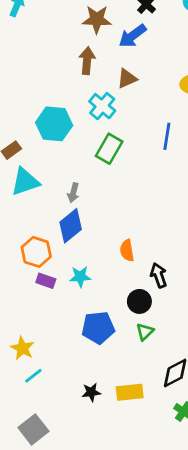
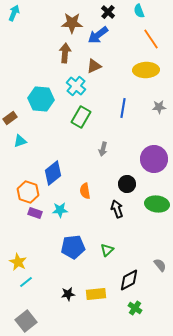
cyan triangle: (25, 182) -> (20, 141), size x0.6
gray arrow: (73, 193) -> (103, 149), moved
orange semicircle: (127, 251) -> (85, 191), moved
black circle: (139, 301) -> (127, 184), moved

